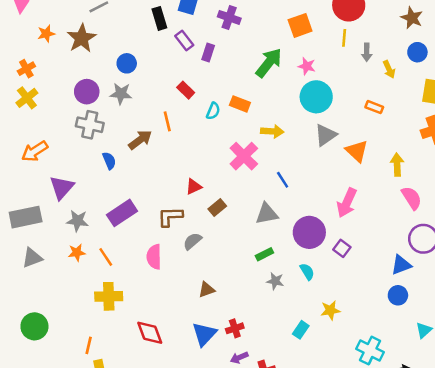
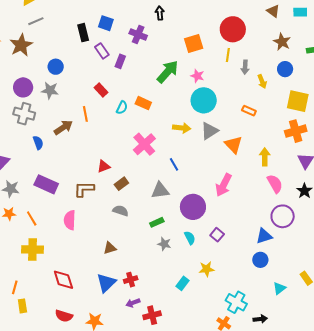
yellow arrow: (272, 131) -> (182, 128), moved
purple rectangle: (122, 213) -> (46, 184), turned 55
gray semicircle: (192, 241) -> (121, 211), moved, turned 56
purple square: (342, 248) -> (217, 235), moved

